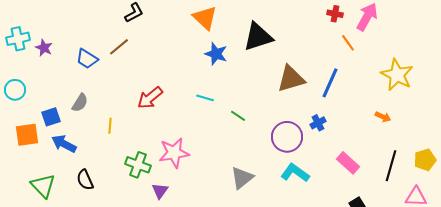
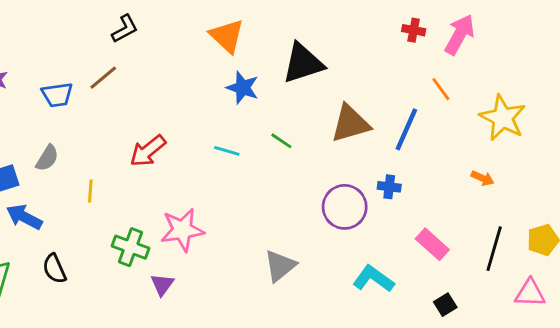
orange line: (348, 43) -> (441, 89), moved
blue trapezoid: (87, 59) -> (57, 95), turned -40
green line: (238, 116) -> (281, 141), moved
blue cross: (318, 123) -> (389, 187), turned 35
cyan L-shape: (295, 173) -> (373, 279), moved

